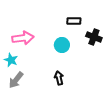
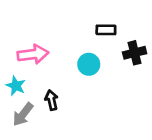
black cross: (94, 37) -> (135, 53), turned -35
black arrow: (59, 78) -> (52, 100), moved

